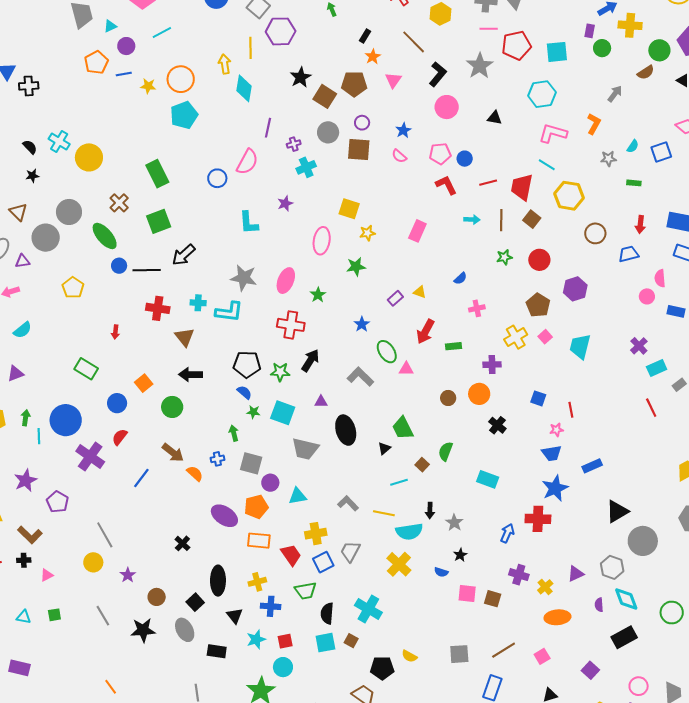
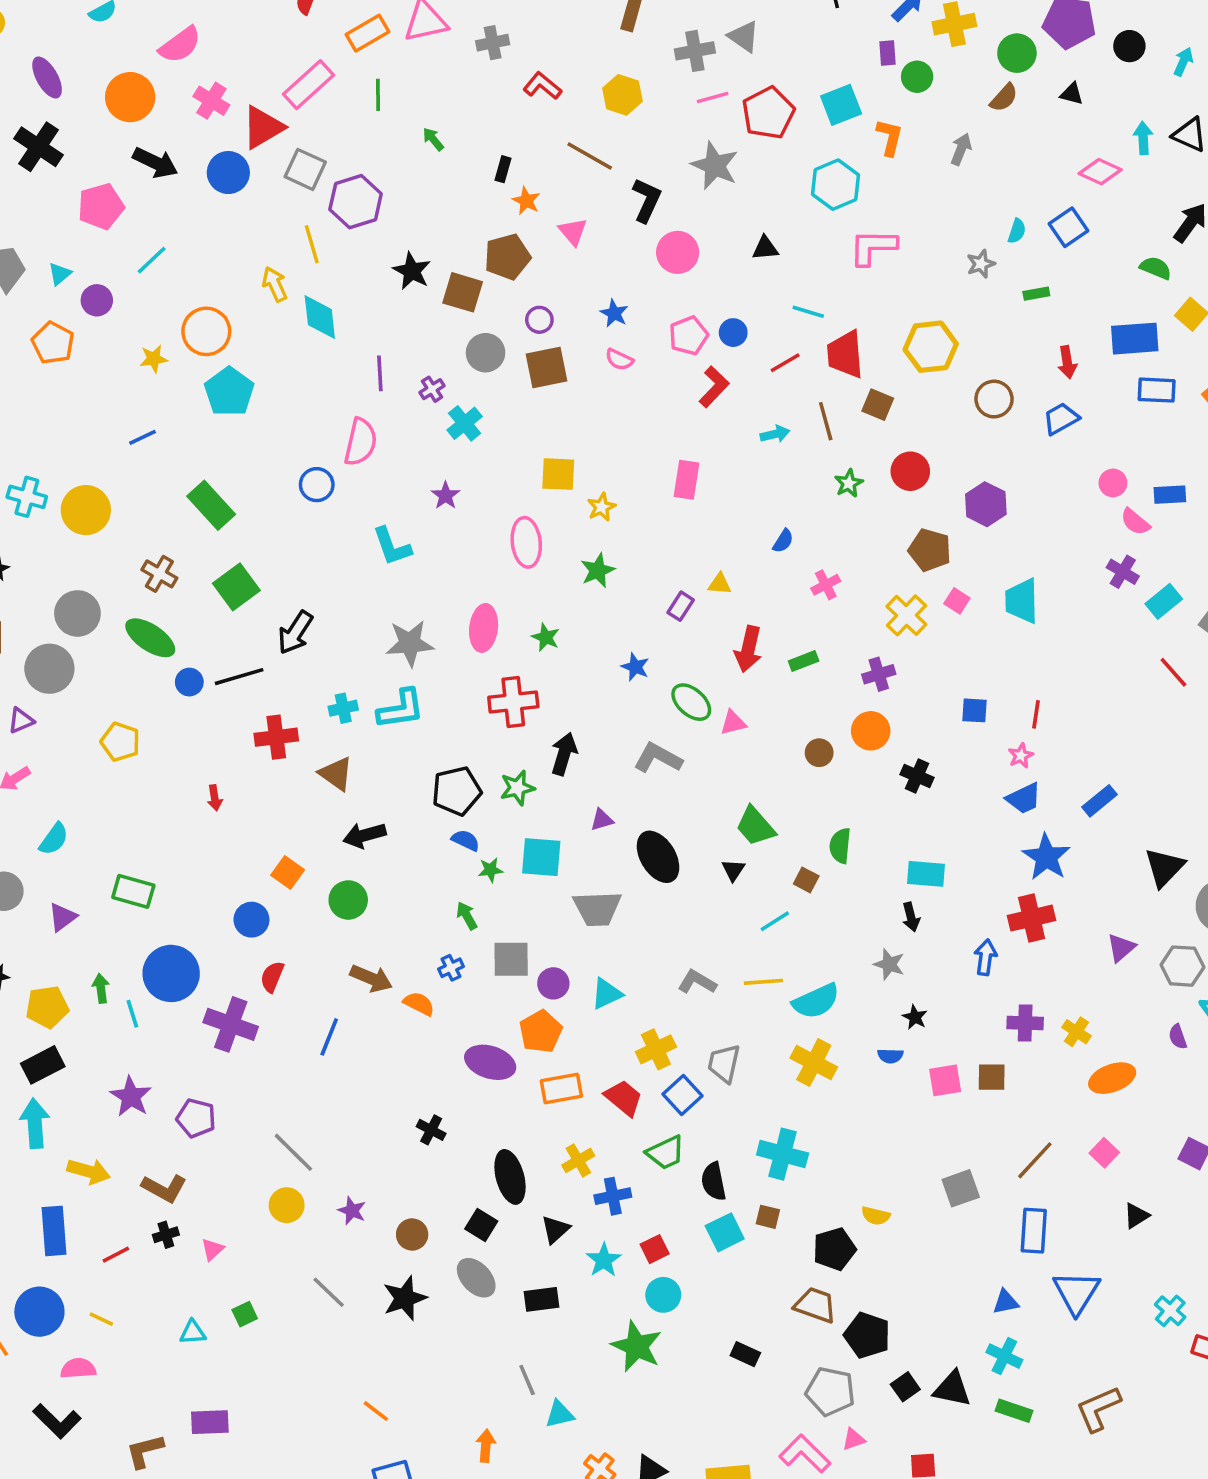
blue line: (124, 74) -> (143, 437), moved
orange L-shape: (594, 124) -> (890, 137), moved
cyan line: (547, 165) -> (808, 312), moved
red L-shape: (446, 185) -> (714, 387), turned 85
pink semicircle: (660, 278) -> (1135, 522), moved, turned -30
green rectangle: (86, 369) -> (133, 891), moved
red line: (571, 410) -> (1036, 714), turned 35
black arrow: (430, 511) -> (911, 917), moved
purple triangle: (576, 574) -> (1121, 948), moved
black triangle: (235, 616) -> (555, 1229), turned 42

